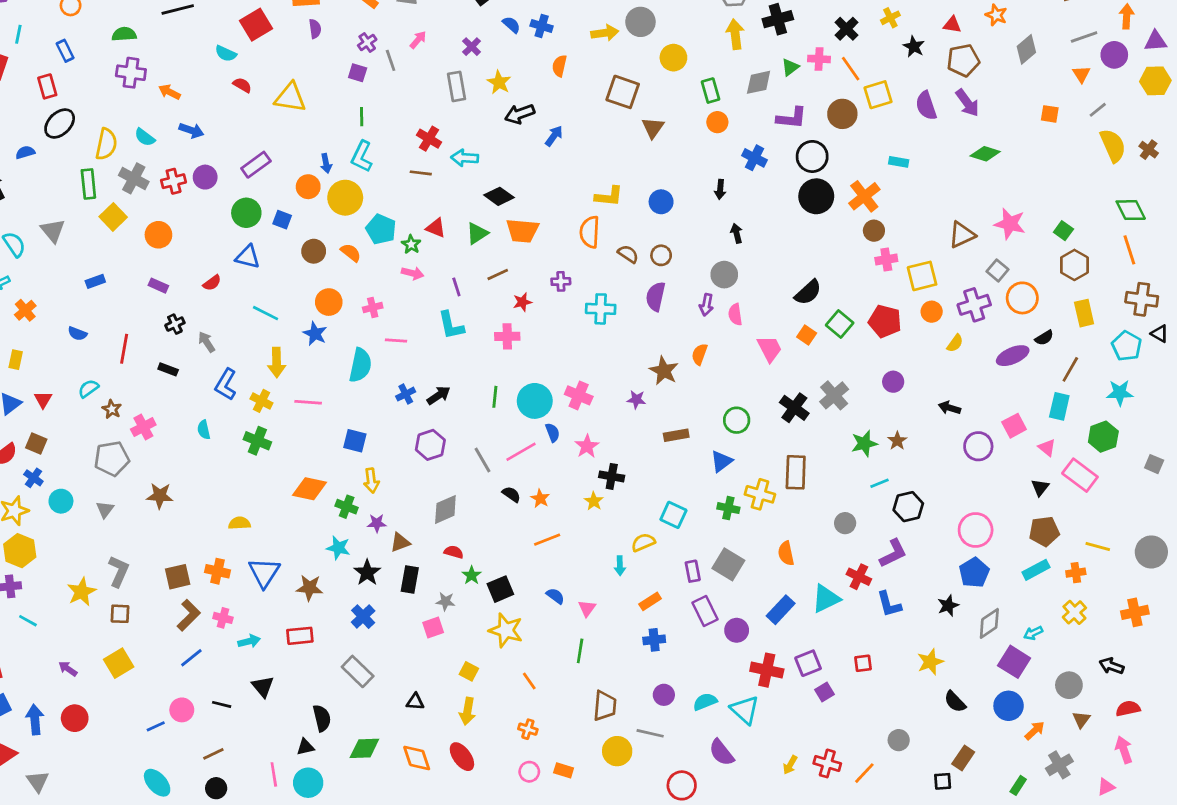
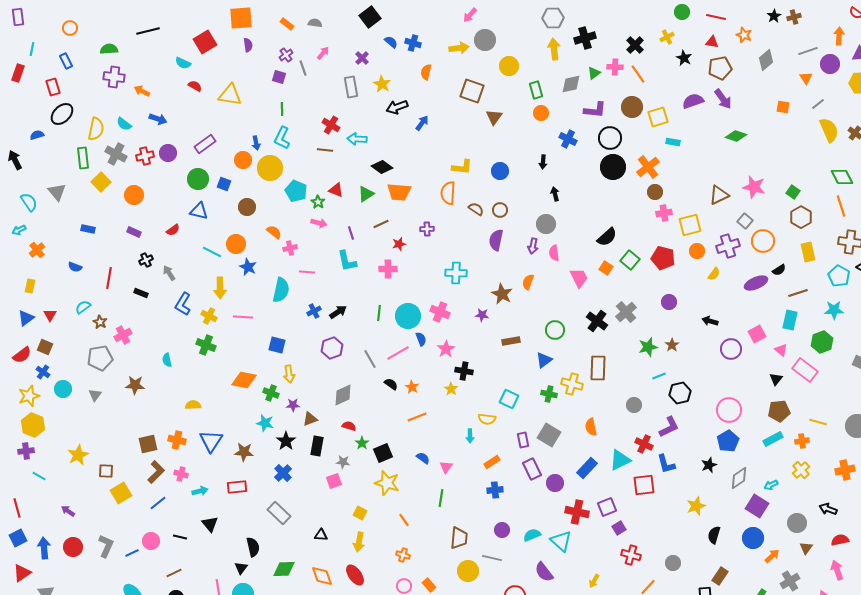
yellow square: (878, 95) -> (658, 117), moved
purple semicircle: (926, 106) -> (693, 101), turned 90
orange semicircle: (351, 253) -> (274, 232), moved
blue rectangle: (95, 281) -> (88, 229), turned 32
orange circle: (329, 302) -> (236, 244), moved
cyan cross: (601, 309) -> (456, 273), moved
brown line: (1070, 369) -> (798, 293), turned 42
cyan semicircle: (204, 430) -> (167, 360), moved
yellow semicircle: (643, 542) -> (487, 419), turned -150
gray L-shape: (119, 571) -> (106, 546), moved
yellow square: (119, 663) -> (121, 493), moved
red square: (863, 663) -> (644, 485), moved, size x1.6
black semicircle: (955, 702) -> (714, 535), turned 60
black triangle: (305, 747) -> (241, 568), turned -40
red cross: (827, 763) -> (631, 555), moved
orange rectangle: (564, 770) -> (429, 585), turned 32

